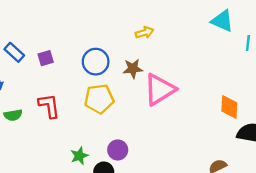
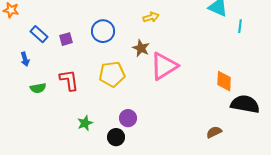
blue circle: (96, 62) -> (103, 31), moved
brown star: (133, 69) -> (141, 48), turned 30
green star: (79, 156) -> (85, 123), moved

